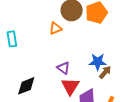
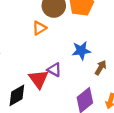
blue star: (98, 62) -> (81, 51), moved
red triangle: (70, 86) -> (39, 79), moved

